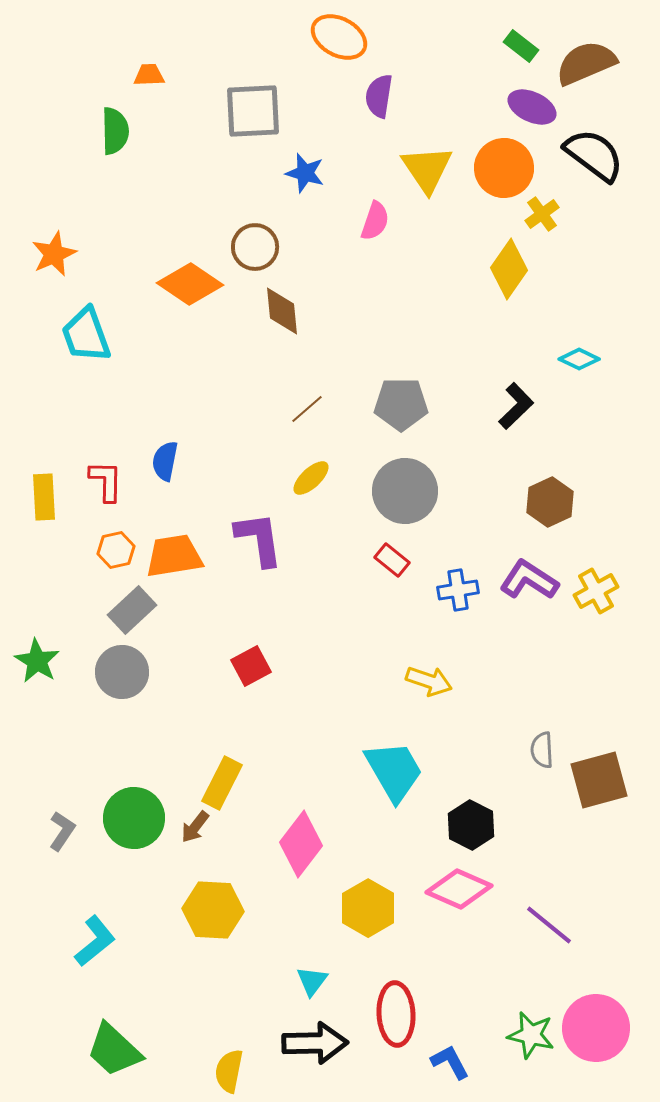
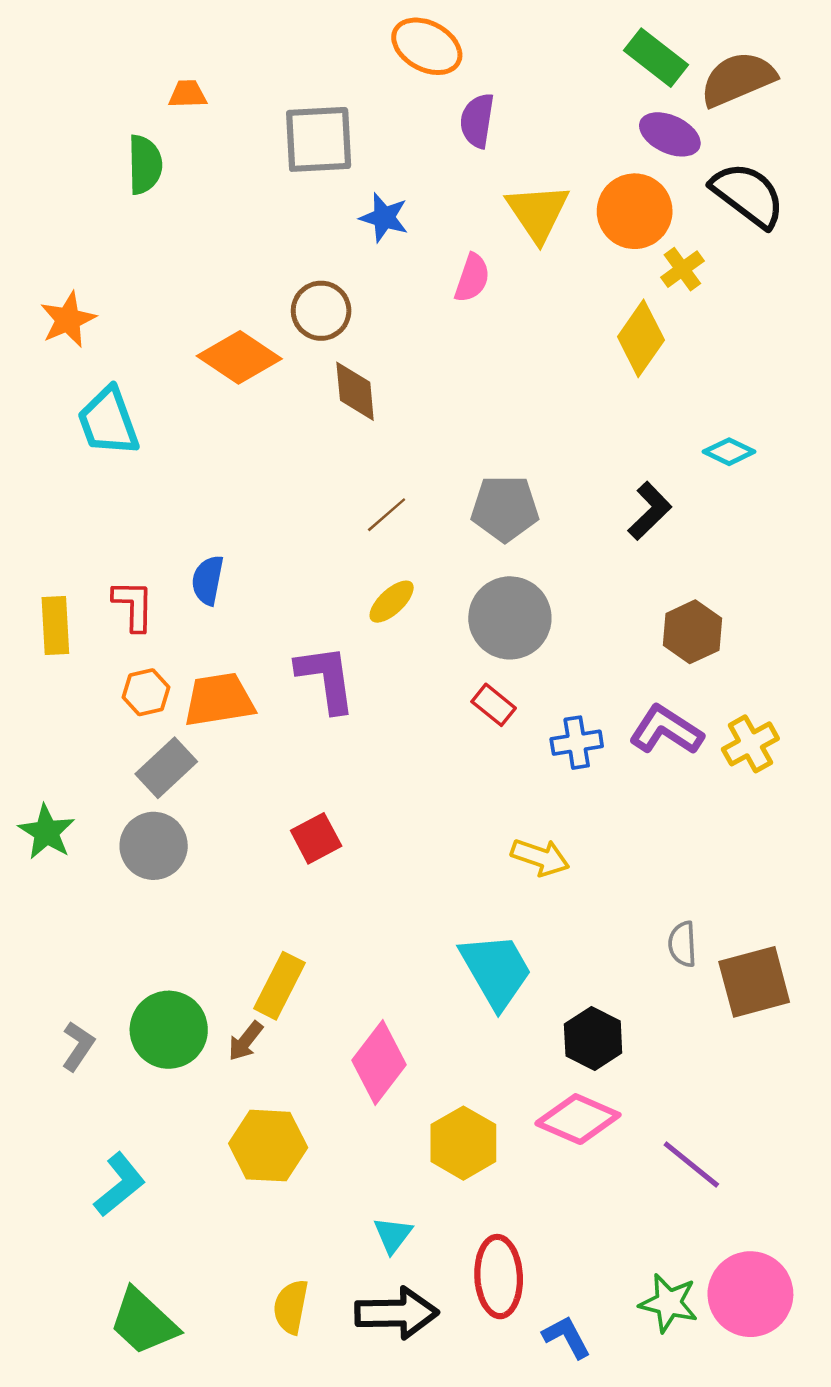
green rectangle: (521, 46) -> (656, 58), size x1.4
yellow semicircle: (229, 1071) -> (291, 1307), moved

